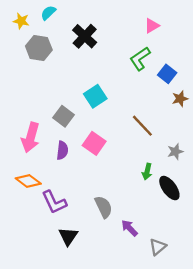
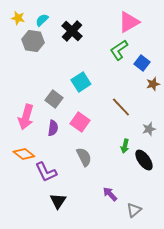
cyan semicircle: (48, 13) -> (42, 20), moved
pink triangle: (152, 26) -> (129, 22), size x1.6
gray semicircle: (104, 207) -> (84, 157), moved

